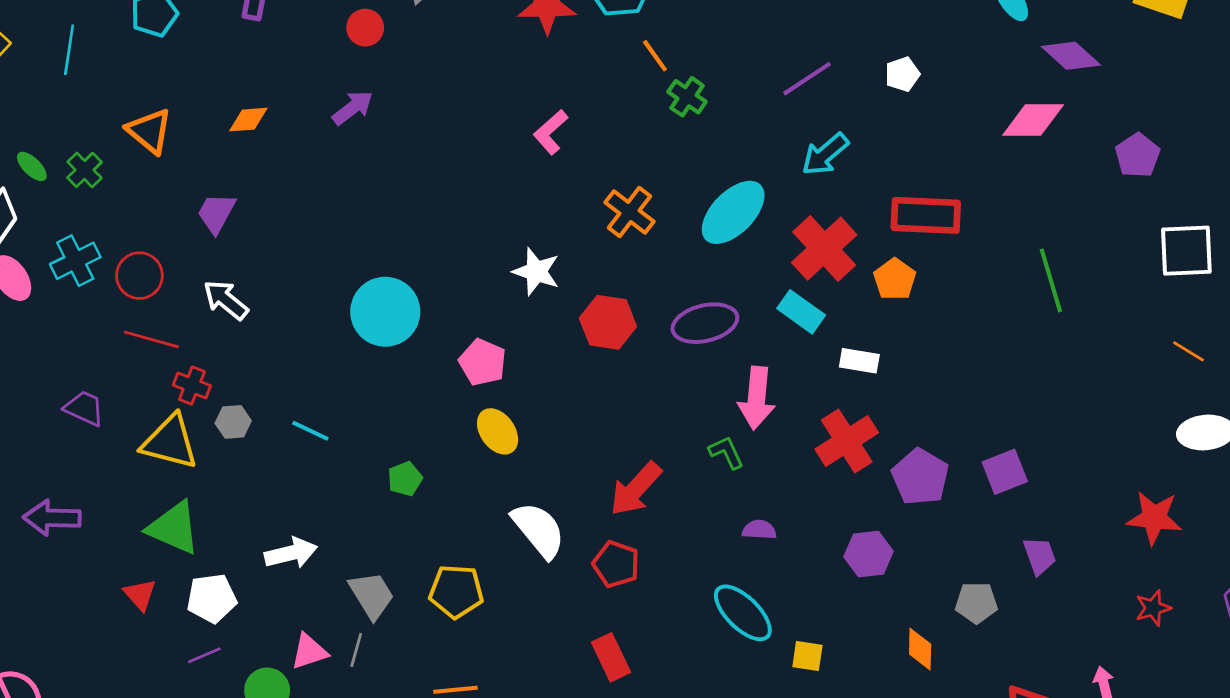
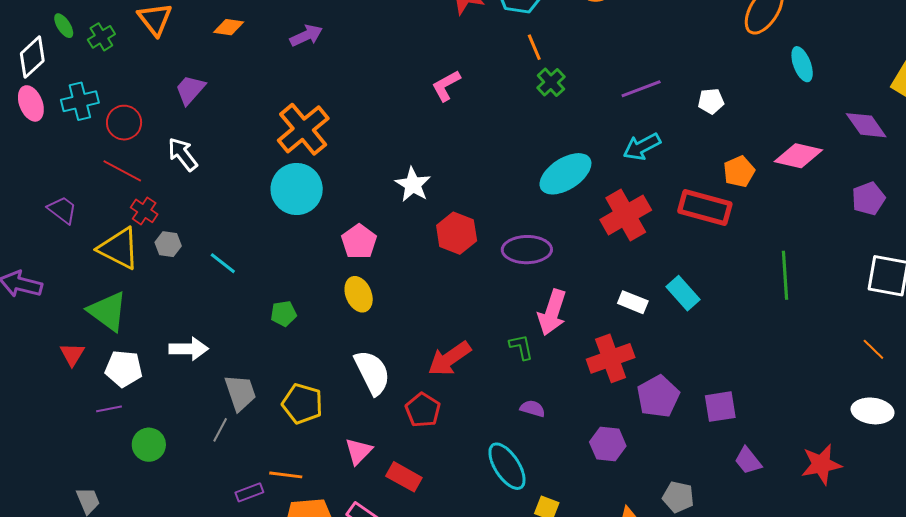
purple diamond: (1071, 56) -> (866, 125), moved
orange cross: (629, 212) -> (303, 129), moved, size x1.4
orange pentagon: (895, 279) -> (739, 172), moved
cyan rectangle: (801, 312) -> (683, 293), moved
red star: (1154, 518) -> (821, 464), turned -30
purple trapezoid: (1039, 556) -> (748, 461), moved, turned 148
pink triangle: (309, 652) -> (358, 451), moved, turned -40
red rectangle: (611, 657) -> (404, 477), turned -48

